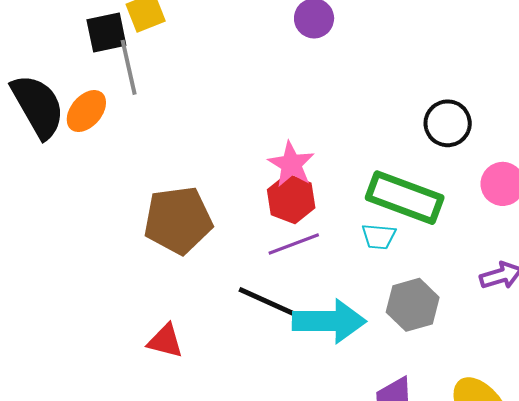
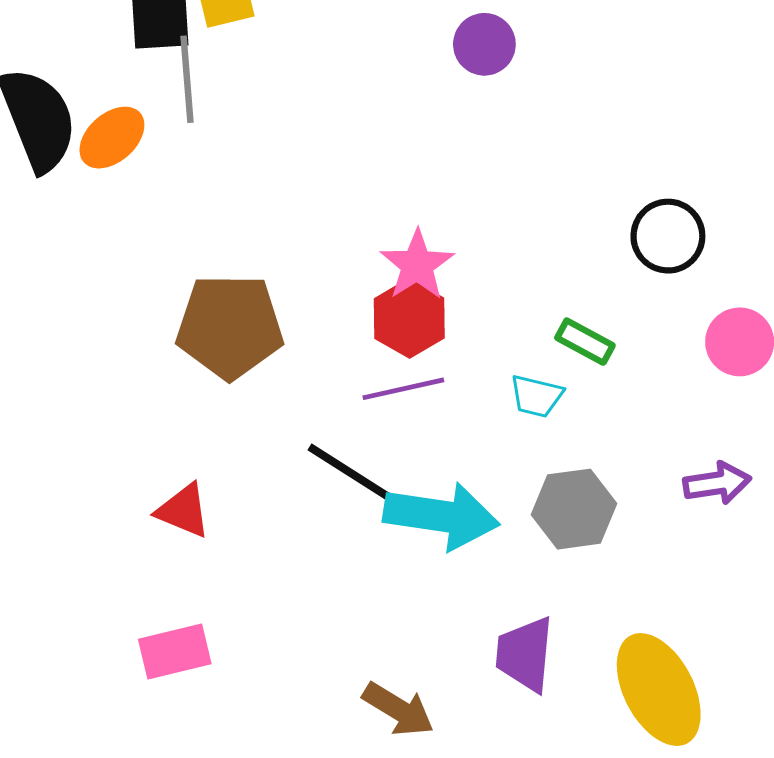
green rectangle: (405, 198) -> (585, 342), size x0.5

